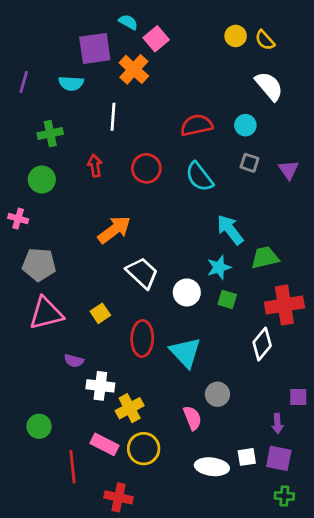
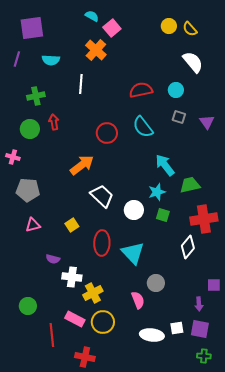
purple square: (95, 48) -> (32, 28), moved
red arrow: (95, 166) -> (54, 122), moved
red circle: (146, 168) -> (107, 133), moved
pink triangle: (46, 313) -> (33, 225), size x0.6

